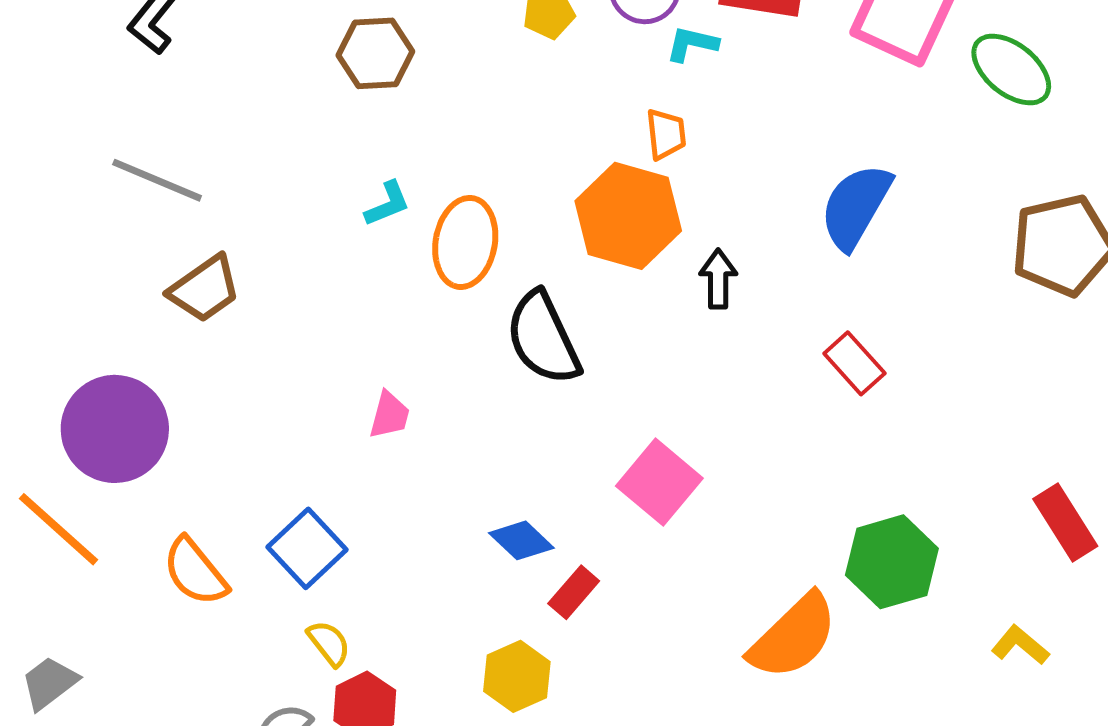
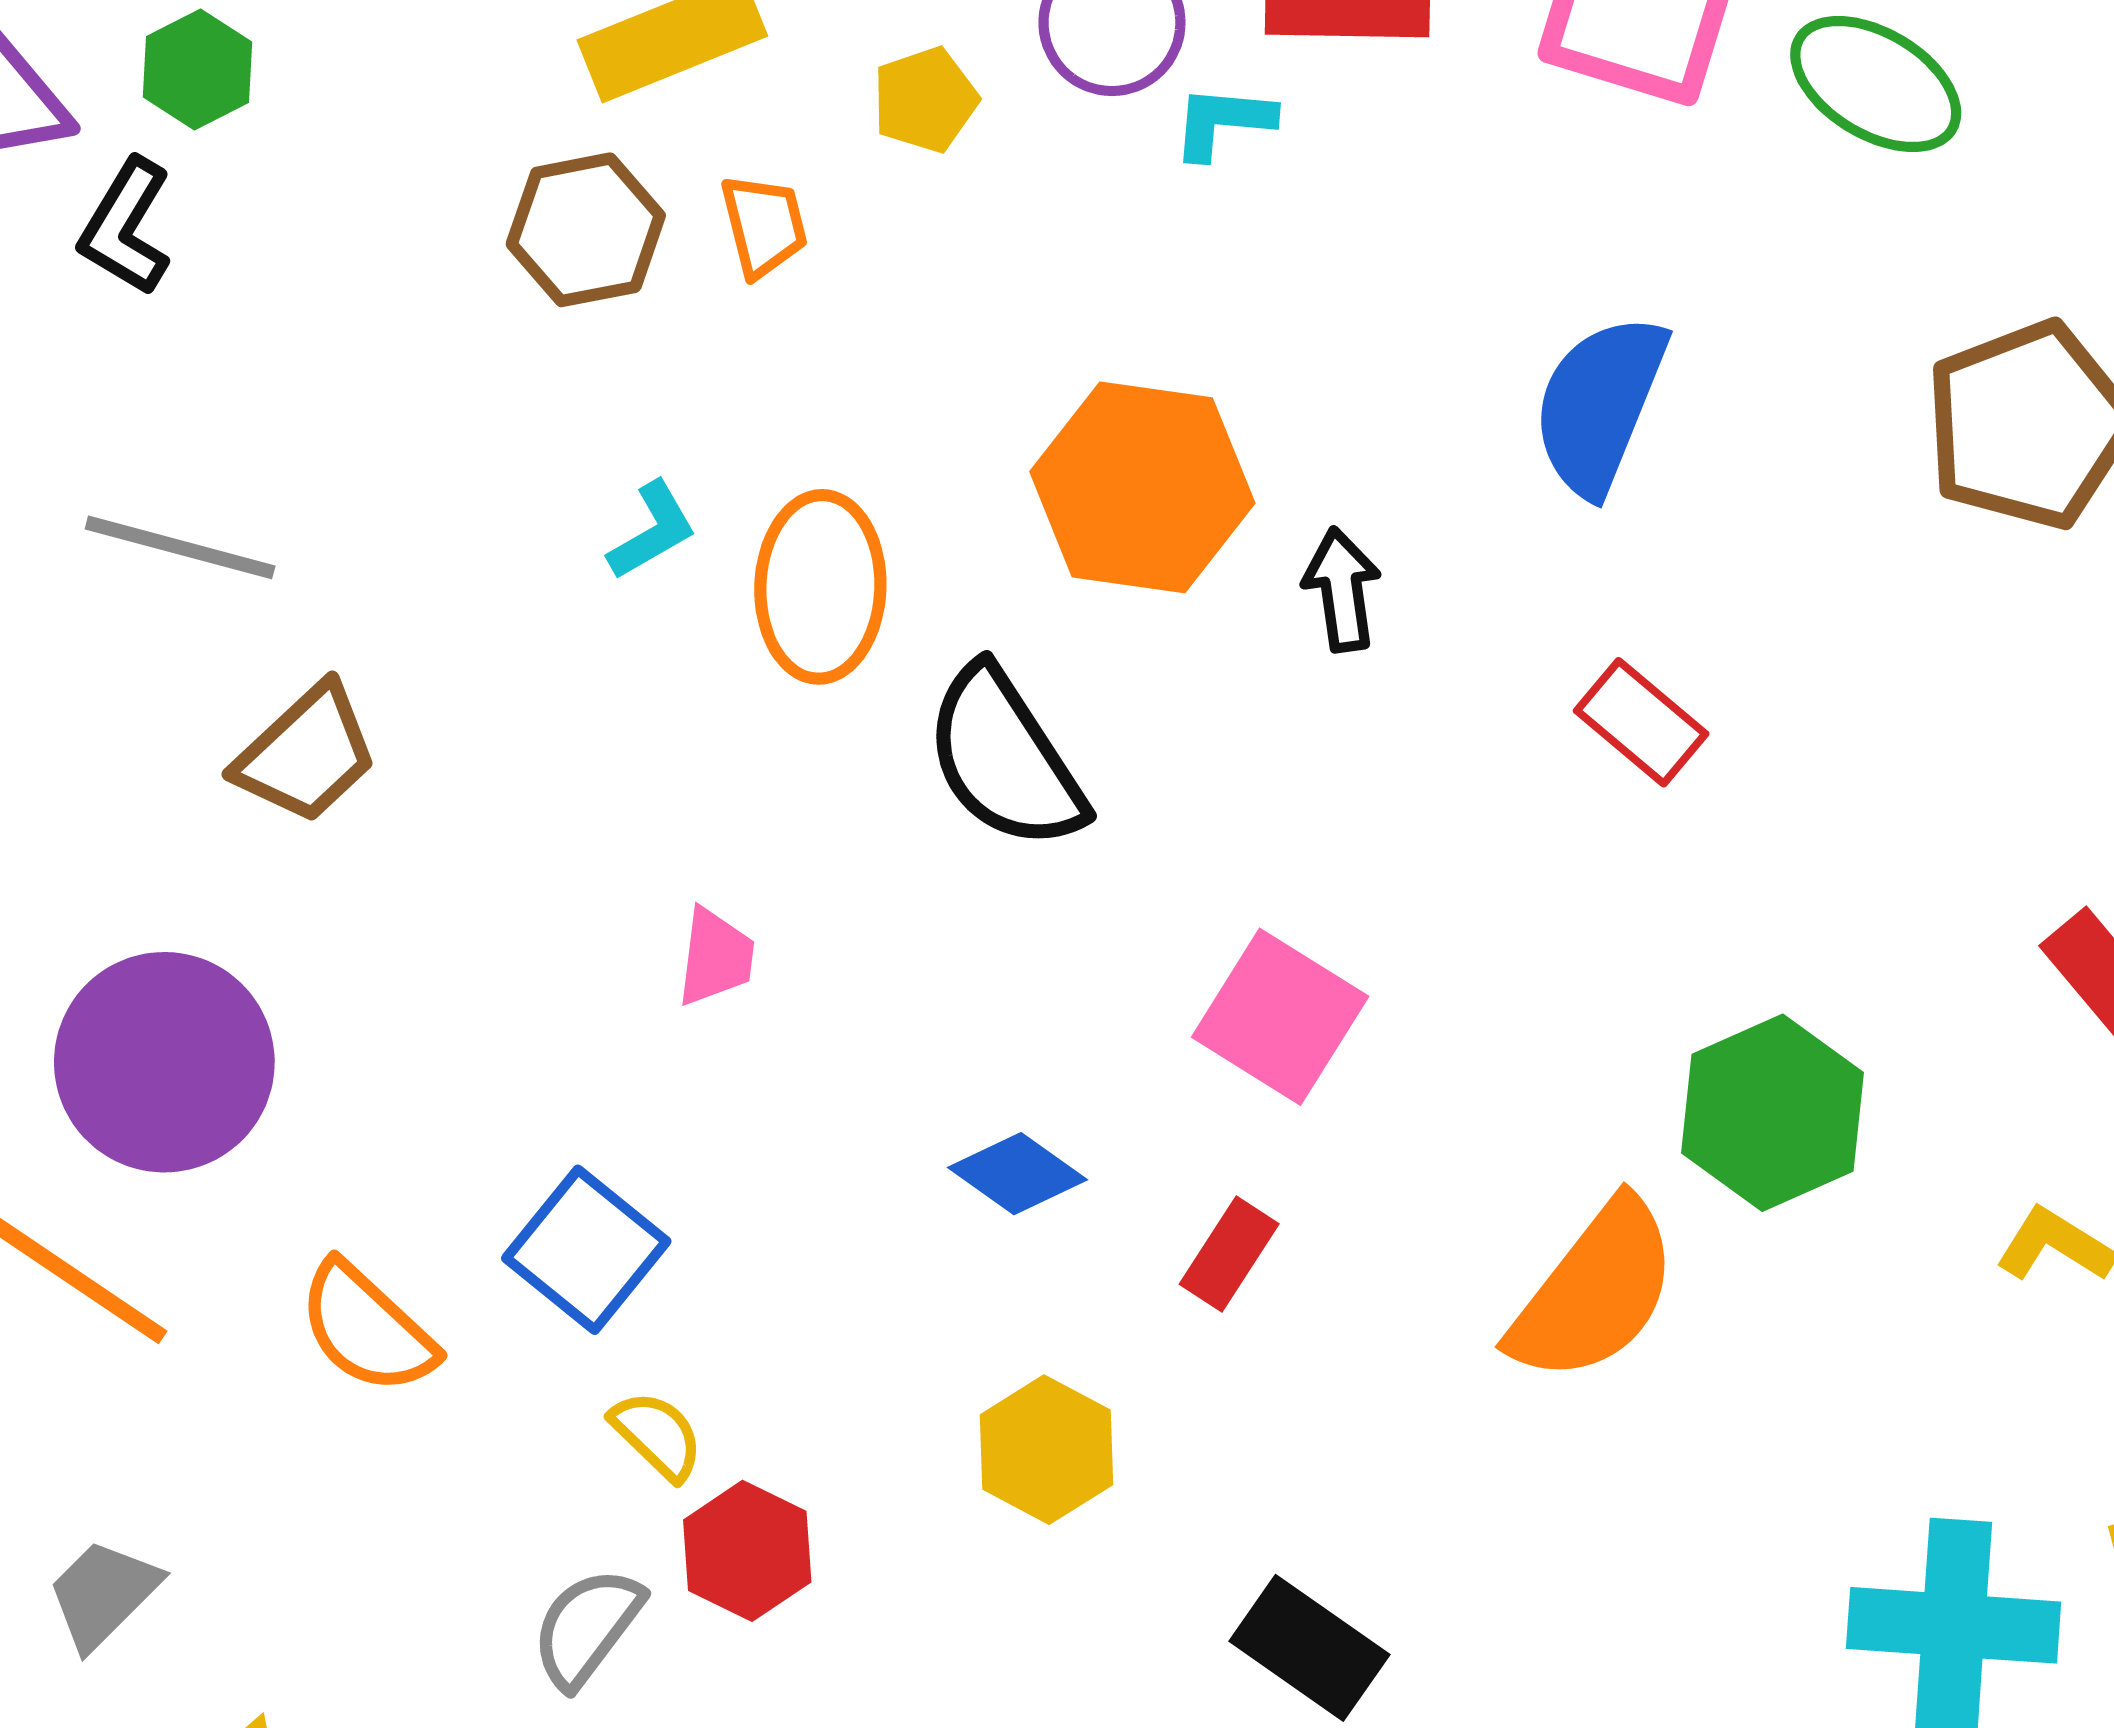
orange trapezoid: (666, 134) -> (764, 225), moved
red rectangle: (574, 592) -> (1229, 1254), moved

